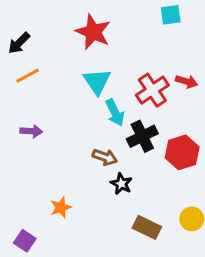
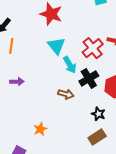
orange line: (28, 76) -> (11, 46), turned -49
black star: (121, 184) -> (98, 114), moved
brown rectangle: (147, 227) -> (97, 137), turned -54

